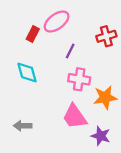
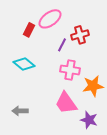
red cross: (106, 36) -> (80, 35), moved
cyan diamond: (27, 72) -> (24, 64), turned -35

